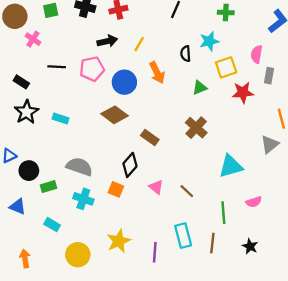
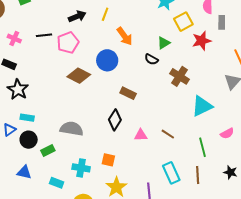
pink cross: (33, 39) -> (14, 39), moved
black semicircle: (186, 54) -> (151, 59), moved, turned -48
black line: (57, 67) -> (44, 35), moved
blue circle: (124, 82) -> (107, 60), moved
brown diamond: (115, 115) -> (79, 76), moved
cyan rectangle: (60, 119) -> (27, 118), moved
brown cross: (196, 128) -> (179, 76), moved
pink triangle: (156, 187) -> (141, 135), turned -32
orange square: (116, 189) -> (108, 160), moved
cyan cross: (83, 199) -> (81, 168), moved

